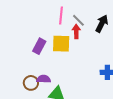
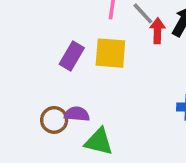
red arrow: (76, 31) -> (157, 31), moved

